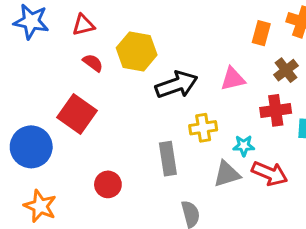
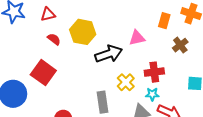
pink triangle: (233, 79) -> (137, 38), moved
red cross: (276, 110) -> (154, 72), moved
yellow cross: (203, 128) -> (126, 82), turned -36

